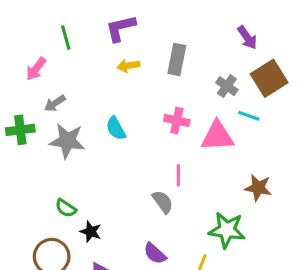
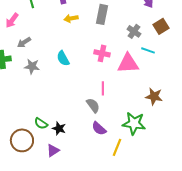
brown square: (269, 78) -> (161, 26), size x0.7
gray star: (67, 141) -> (32, 66), size x0.7
green semicircle: (66, 208) -> (41, 123), moved
black star: (91, 232) -> (59, 128), moved
purple semicircle: (155, 253) -> (99, 128), moved

